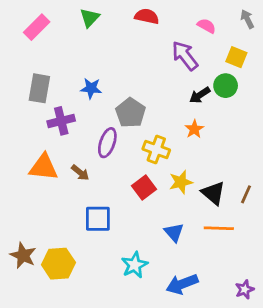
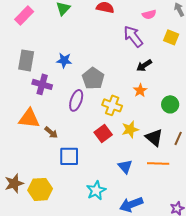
pink semicircle: (207, 26) -> (149, 14), turned 136
green circle: (226, 86) -> (170, 104), moved
purple cross: (61, 121) -> (42, 84), turned 30
brown arrow: (80, 173) -> (51, 132), moved
brown star: (23, 255) -> (14, 183), turned 30

